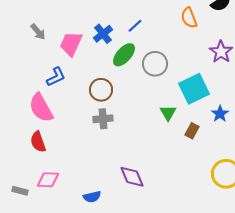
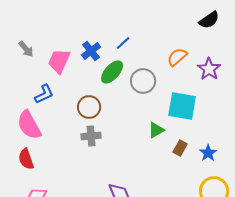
orange semicircle: (189, 18) -> (177, 57), moved, turned 70
cyan square: (194, 89) -> (182, 106), turned 36
green triangle: (168, 113) -> (156, 130), turned 30
blue star: (220, 114) -> (208, 153), moved

